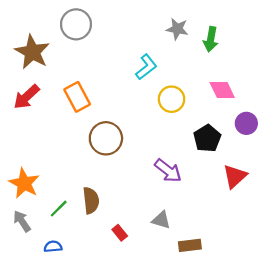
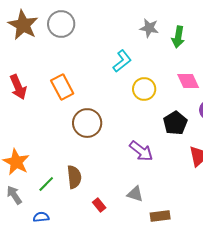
brown star: (32, 52) -> (23, 25), moved
red arrow: (26, 97) -> (18, 87), turned -70

